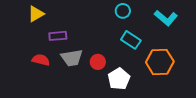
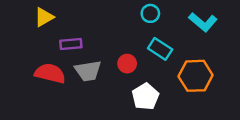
red semicircle: (41, 60) -> (50, 73), size x1.4
red circle: (98, 62) -> (127, 64), moved

